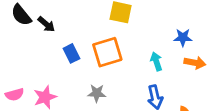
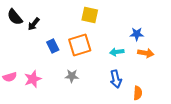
black arrow: (46, 24) -> (34, 24), turned 88
cyan arrow: (156, 61) -> (117, 52), turned -80

